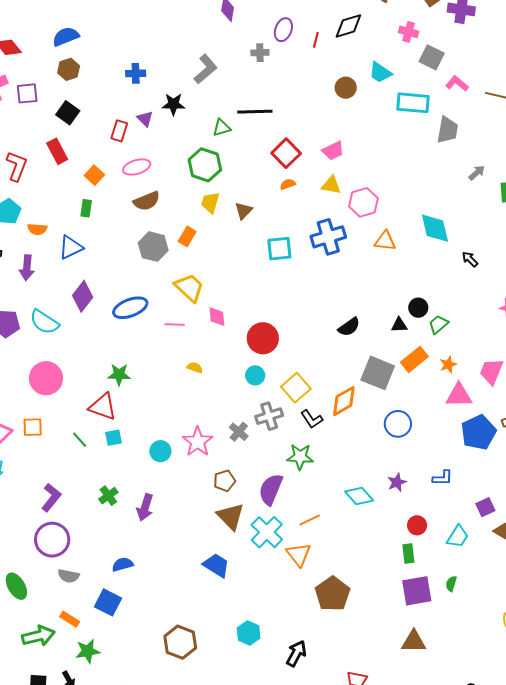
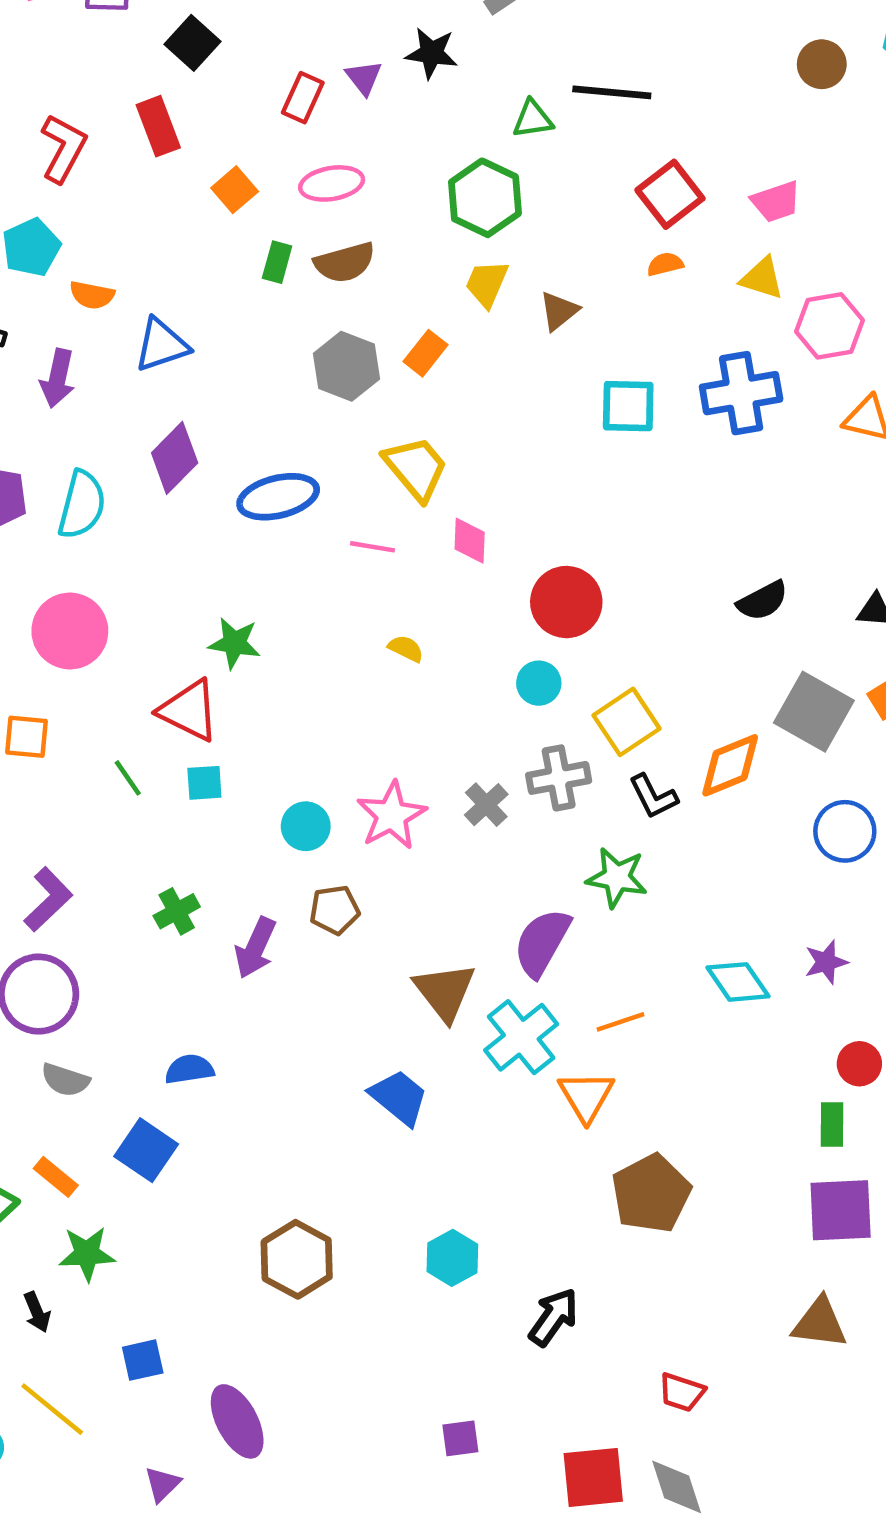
green rectangle: (86, 208) -> (277, 262), moved
cyan semicircle: (44, 322) -> (82, 505), turned -116
brown pentagon: (224, 481) -> (335, 910), moved

